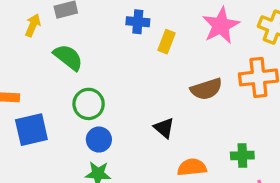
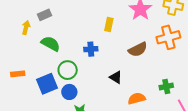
blue cross: (138, 22) -> (91, 49), moved
blue square: (31, 130) -> (47, 84), moved
blue circle: (99, 140) -> (69, 92), moved

